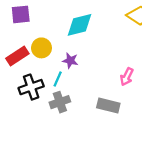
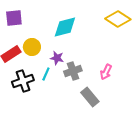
gray cross: (60, 102) -> (73, 71), moved
gray rectangle: (108, 106) -> (90, 97), turned 36

